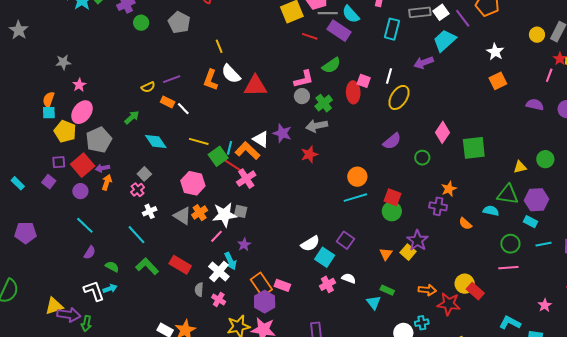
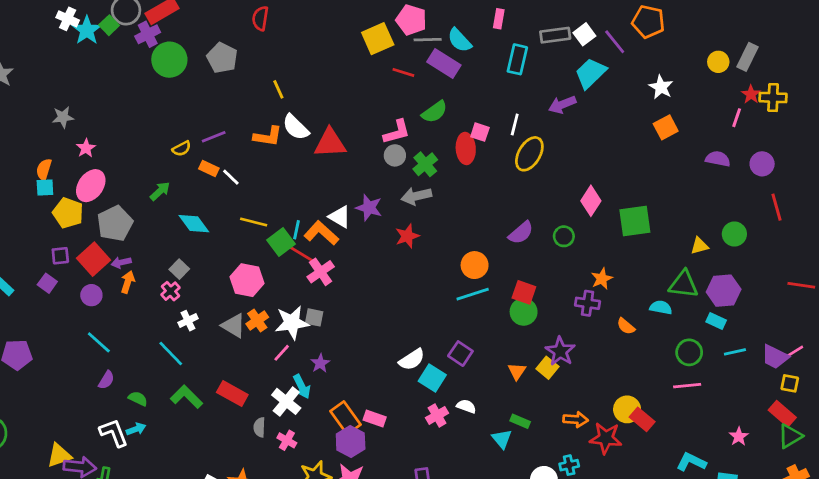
green circle: (141, 23) -> (169, 60), size x1.6
orange L-shape: (211, 80) -> (268, 136), turned -100
purple semicircle: (392, 141) -> (521, 233), moved

